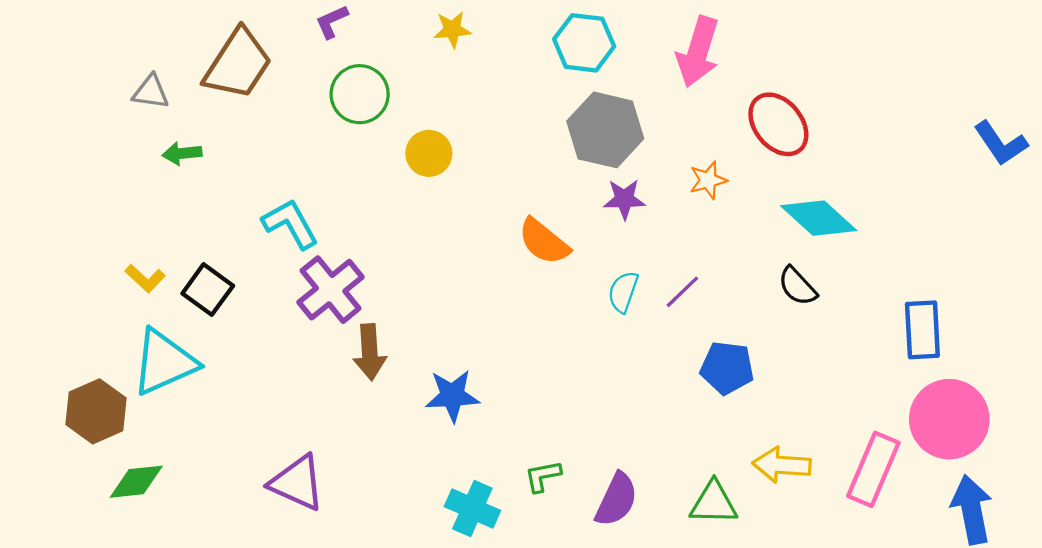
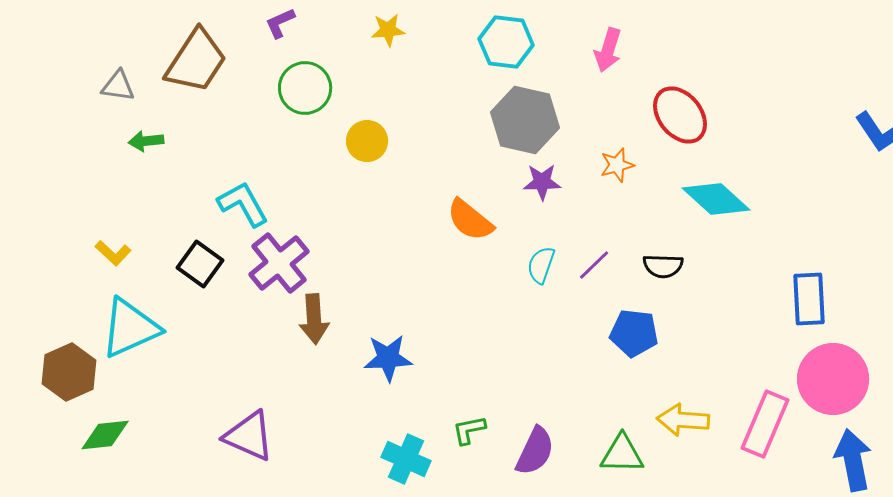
pink arrow: (698, 52) -> (608, 50), size x0.7
black semicircle: (797, 286) -> (663, 266), moved, turned -45
black square: (208, 290) -> (200, 264), moved

